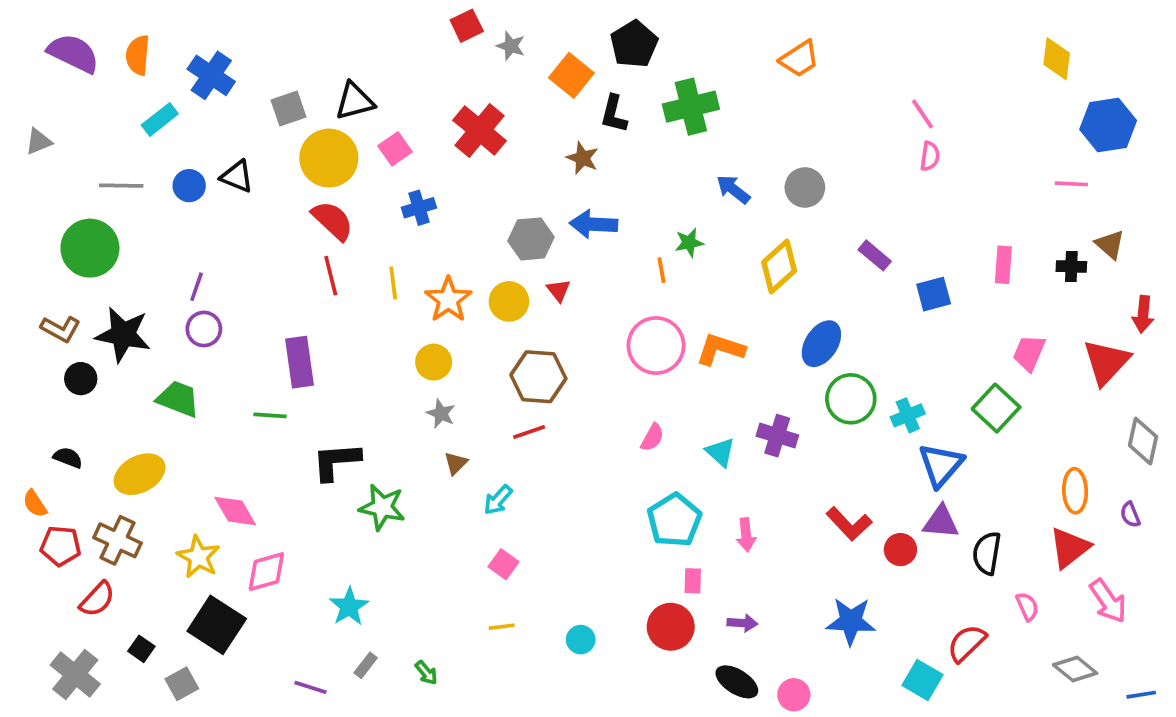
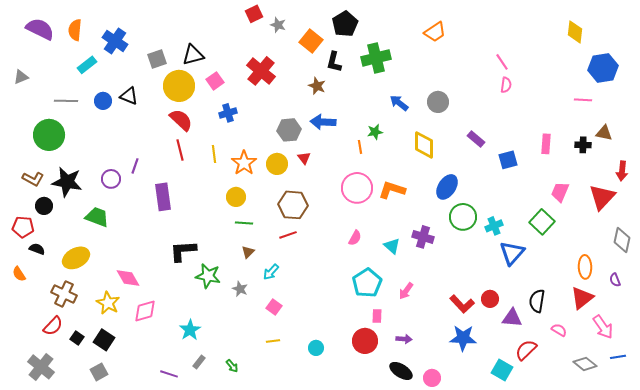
brown triangle: (1110, 244) -> (604, 133), turned -30
yellow diamond: (779, 266) -> (424, 145), turned -48
purple line: (197, 287) -> (135, 166), moved
gray star: (441, 414) -> (240, 289), moved
green line: (270, 415) -> (244, 223), moved
purple triangle: (941, 522) -> (512, 318), moved
red L-shape: (849, 524) -> (462, 304), moved
pink arrow: (746, 535) -> (406, 291), turned 42
red pentagon: (61, 546) -> (23, 227), moved
pink semicircle: (1027, 607) -> (559, 330), turned -35
black square: (217, 625) -> (104, 340), moved, size x0.7
black square: (141, 649) -> (77, 338), moved
blue line: (1141, 695) -> (618, 357), moved

